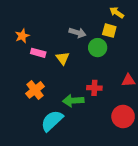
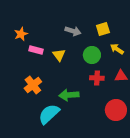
yellow arrow: (117, 13) -> (117, 49), moved
yellow square: (109, 31) -> (103, 29), turned -32
green circle: (98, 48) -> (92, 55), moved
red cross: (94, 88) -> (97, 78), moved

